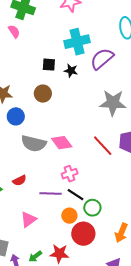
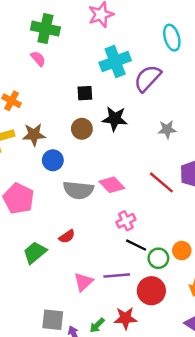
black star: (71, 71) -> (115, 119), moved, size x1.5
gray star: (113, 103) -> (167, 129), size x0.6
purple line: (50, 194) -> (117, 275), moved
orange circle: (69, 216) -> (182, 251), moved

